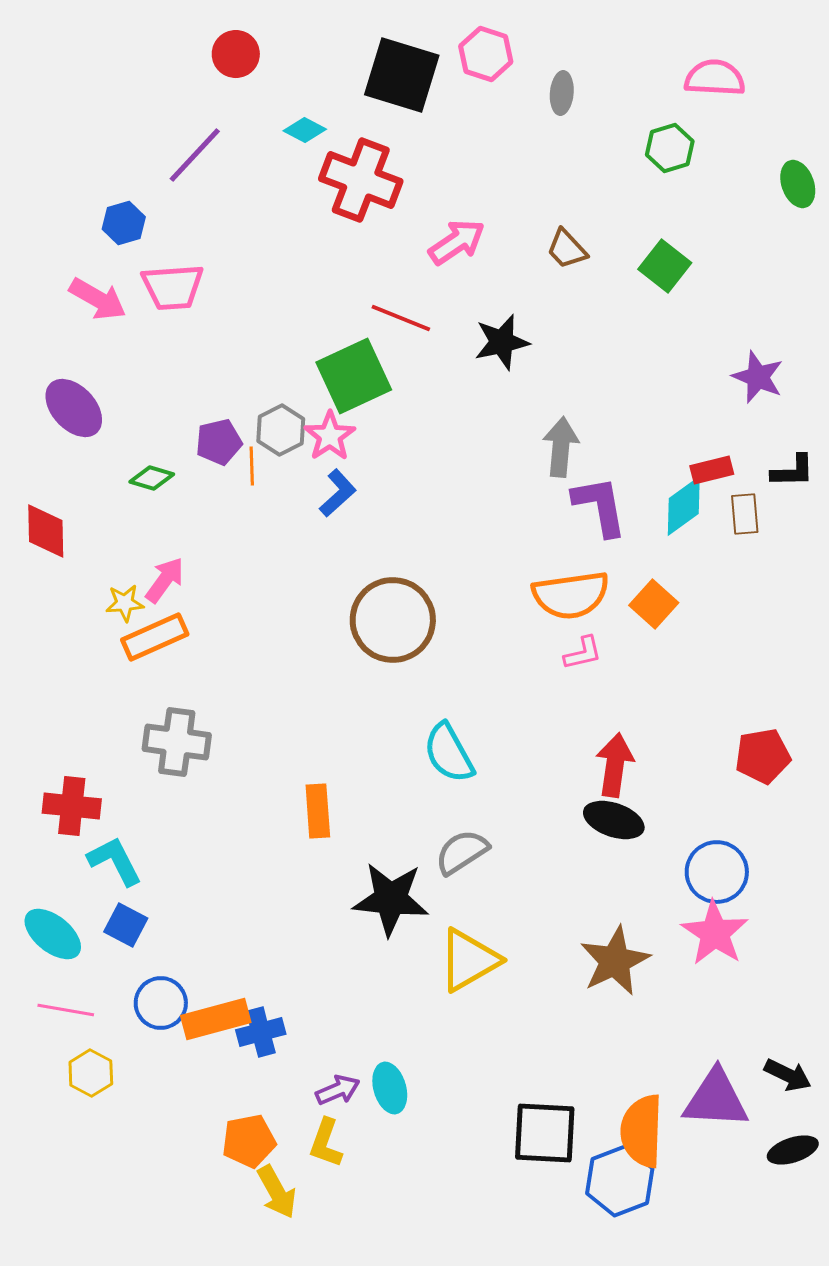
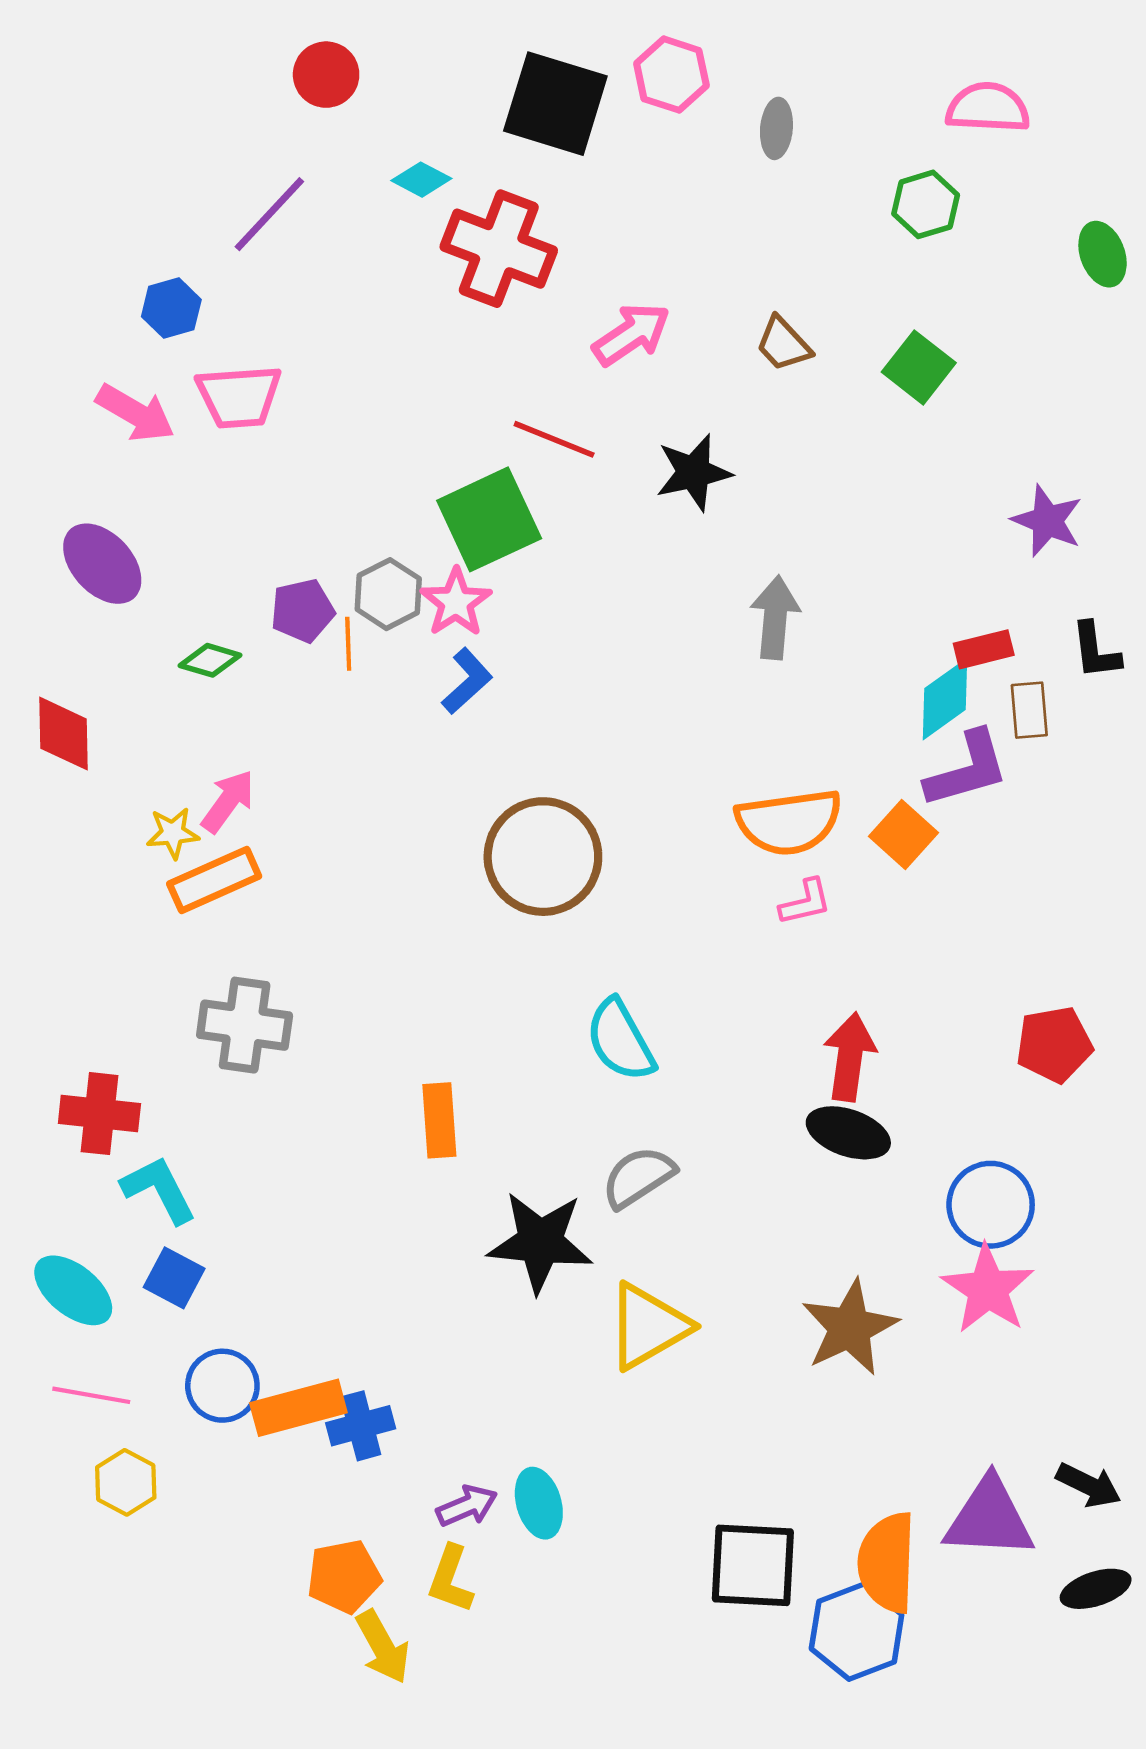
black L-shape: (793, 471) -> (1096, 651), turned 84
purple L-shape: (600, 506) -> (967, 769), moved, turned 84

